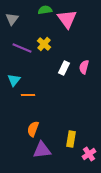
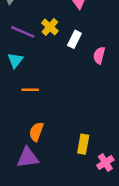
white rectangle: (64, 68) -> (75, 39), moved
cyan triangle: (14, 80) -> (15, 60), moved
purple triangle: (42, 150) -> (28, 158), moved

